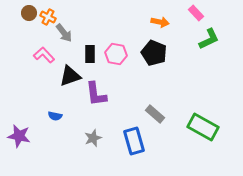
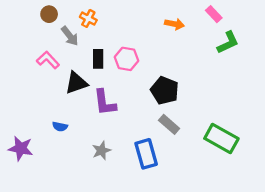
brown circle: (29, 13) -> (49, 14), moved
orange cross: (48, 17) -> (88, 19), moved
black pentagon: (154, 53) -> (165, 91), moved

